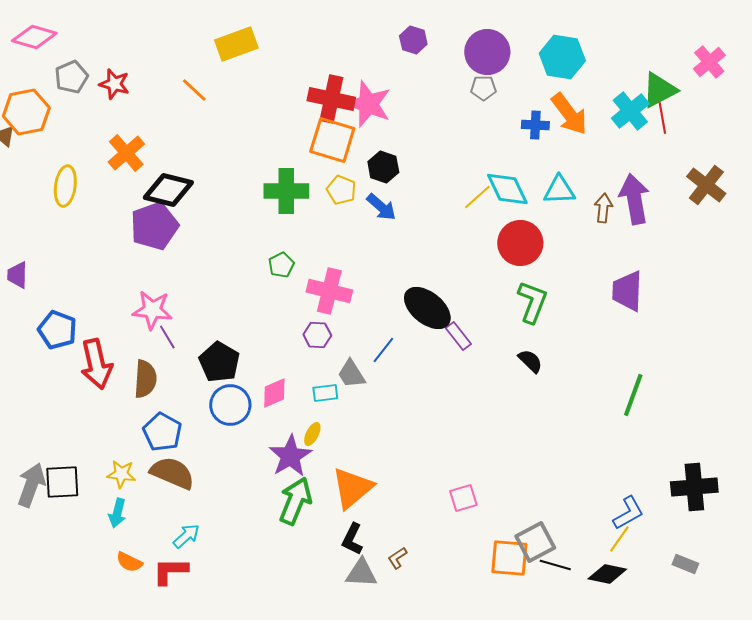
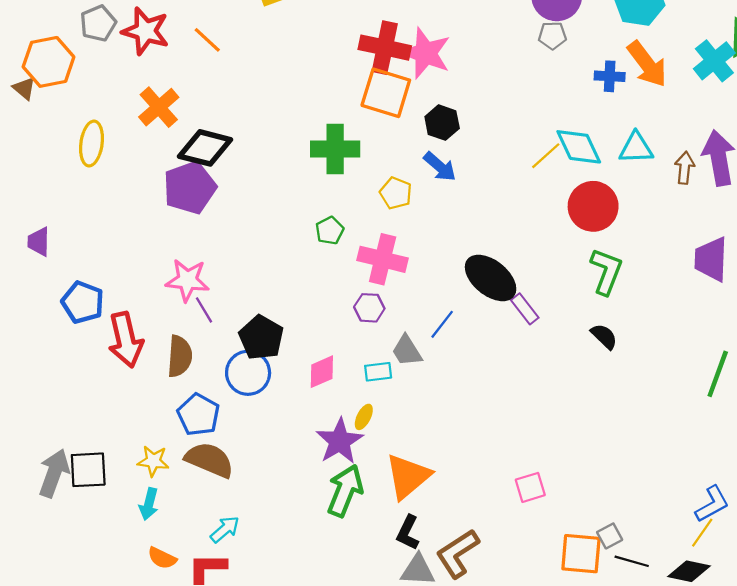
red star: (114, 84) -> (146, 31), size x1.4
orange line: (194, 90) -> (207, 40), moved
yellow pentagon: (341, 190) -> (396, 193), moved
blue circle: (230, 405) -> (248, 373), moved
gray square: (535, 542) -> (610, 536), size x0.6
brown L-shape: (397, 558) -> (457, 554), size x2.0

